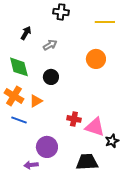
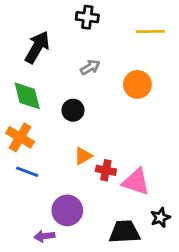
black arrow: (26, 33) -> (37, 47), size x1.6
gray arrow: (50, 45) -> (90, 67), moved
orange triangle: (36, 101) -> (83, 156), moved
black star: (112, 141) -> (160, 218), moved

